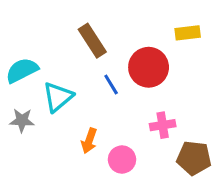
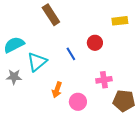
brown rectangle: (92, 41) -> (51, 15), moved
red circle: (149, 67) -> (95, 43), size x0.6

